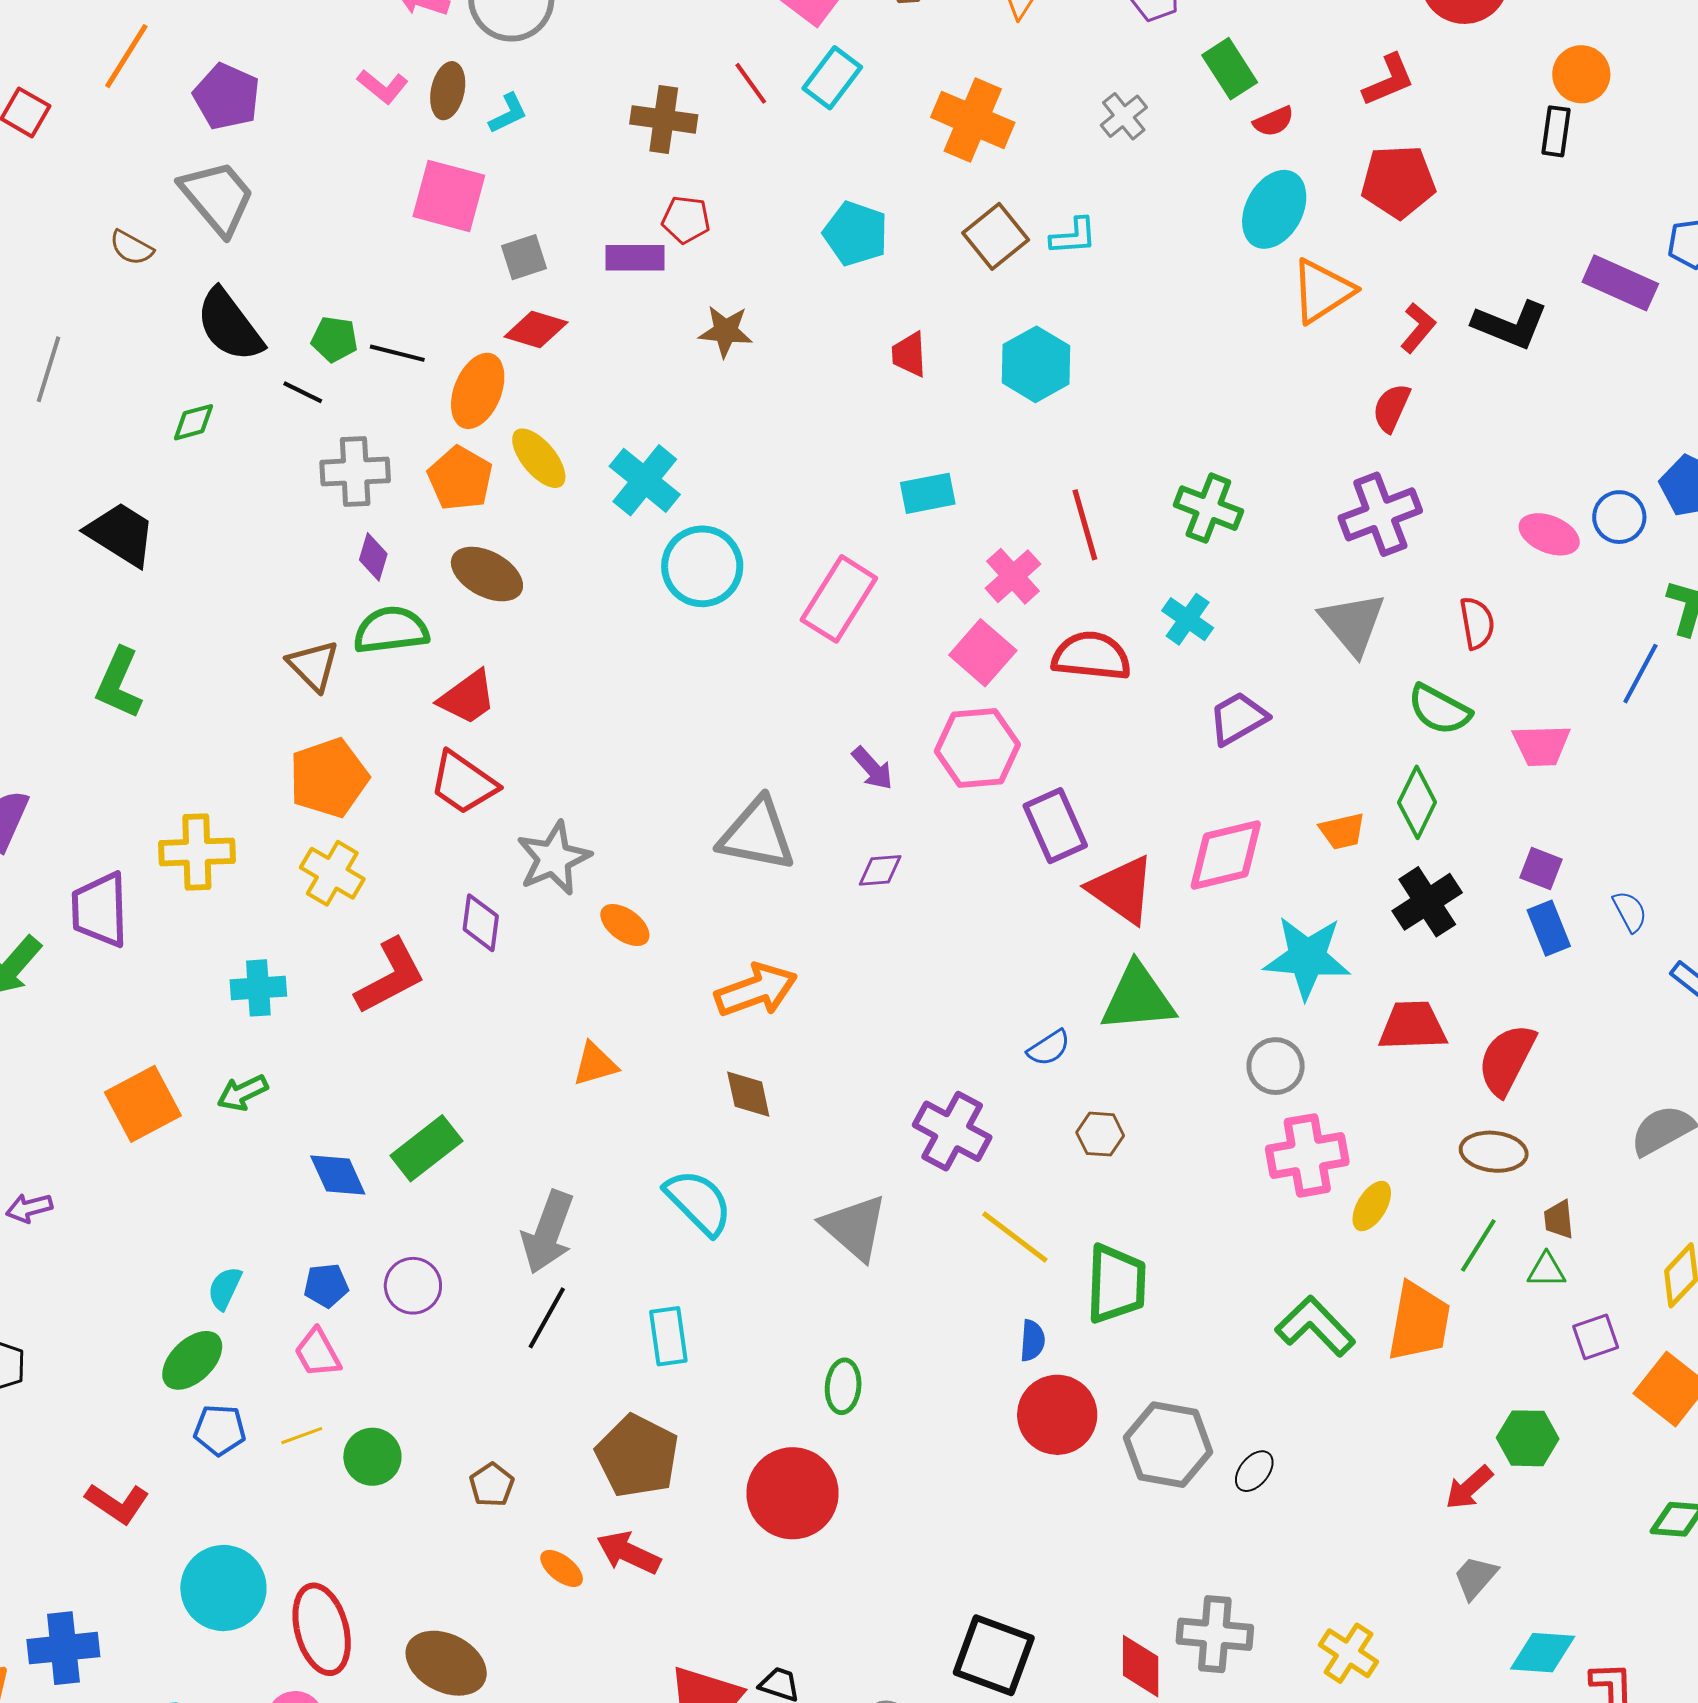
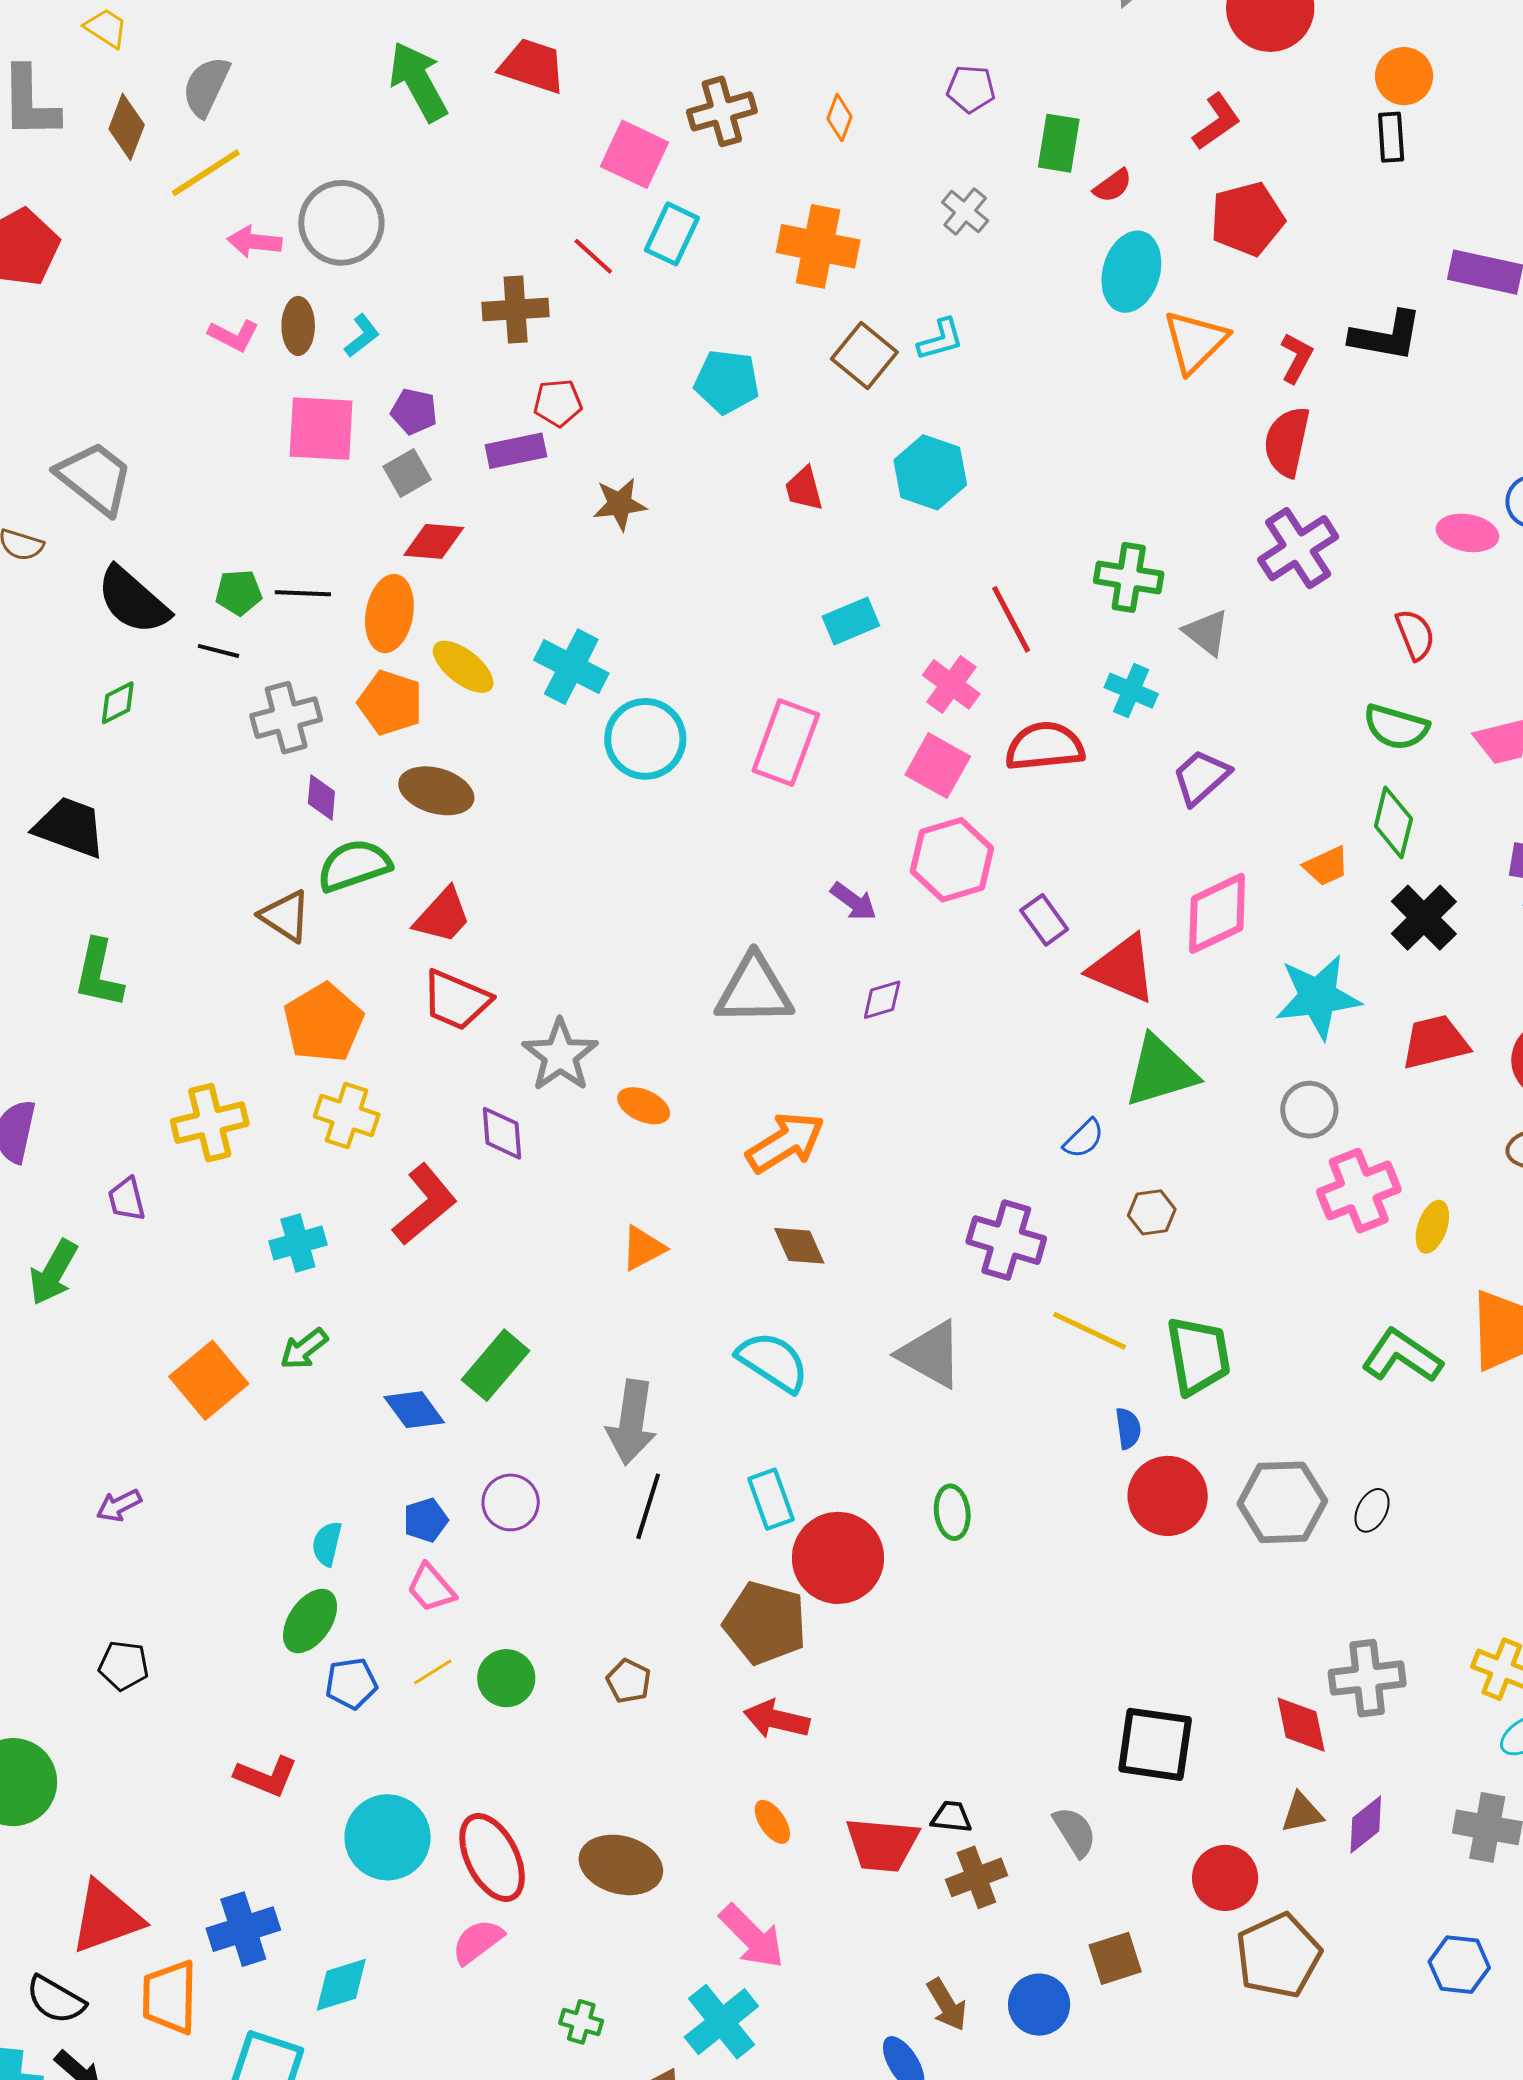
green rectangle: (1230, 69) -> (1059, 143), turned 54
purple pentagon: (227, 97) -> (414, 411), moved, size x0.7
red semicircle: (1391, 408) -> (1287, 442), size x1.4
gray triangle: (1353, 624) -> (1206, 632), moved, size x0.7
purple rectangle: (1055, 826) -> (1044, 920), size x0.7
purple trapezoid: (100, 910) -> (127, 1199), size x0.6
red circle: (792, 1493) -> (838, 1558), moved
orange ellipse: (562, 1568) -> (772, 1822), moved, turned 30

